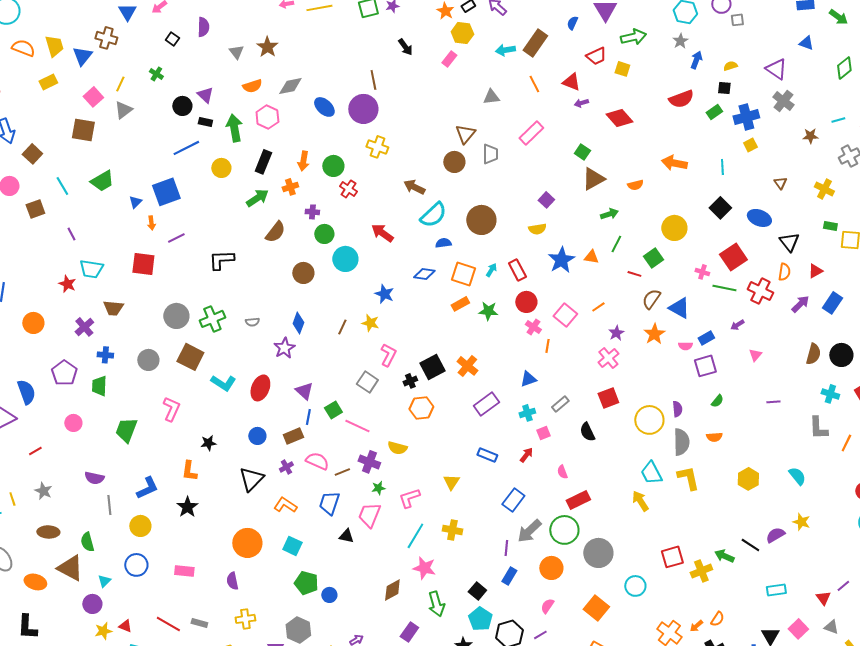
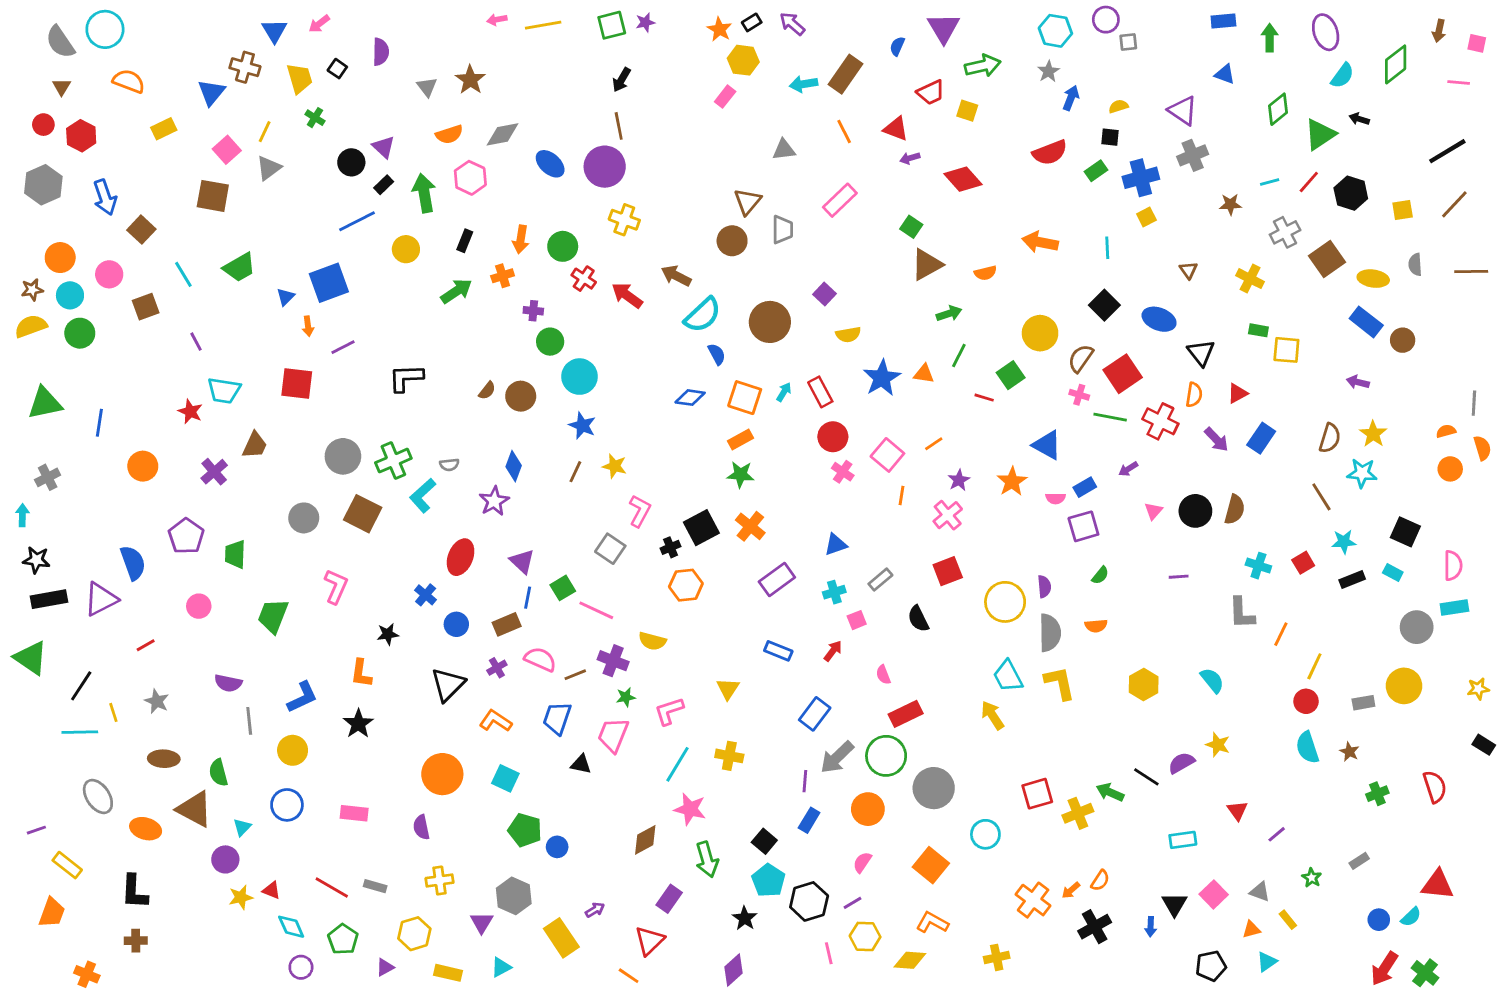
green arrow: (838, 17) -> (1270, 38), turned -126
yellow trapezoid: (54, 46) -> (300, 78), moved
black arrow: (405, 47) -> (622, 80), moved, turned 66
gray cross: (783, 101) -> (1193, 155), turned 30
black rectangle: (205, 122) -> (384, 185), turned -56
black rectangle: (263, 162) -> (465, 241), size x0.7
purple square: (546, 200) -> (824, 294), moved
brown semicircle: (275, 232) -> (487, 391), moved, size x0.6
red arrow: (382, 233) -> (627, 295), moved
blue semicircle: (443, 243) -> (717, 354), turned 70
blue star: (384, 294) -> (582, 426), moved
brown semicircle: (651, 299) -> (1081, 358), moved
purple arrow: (800, 304) -> (1216, 440), turned 90
brown trapezoid: (113, 308) -> (255, 445), turned -70
green star: (488, 311) -> (740, 475), moved
orange line: (547, 346) -> (901, 496), moved
blue cross: (105, 355) -> (426, 595), moved, turned 35
black circle: (841, 355) -> (1195, 511), moved
cyan L-shape: (223, 383) -> (423, 496), moved, turned 105
red triangle: (823, 598) -> (1237, 810), moved

